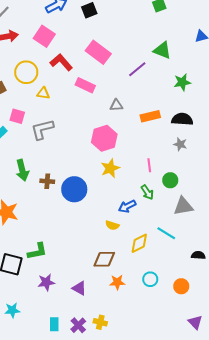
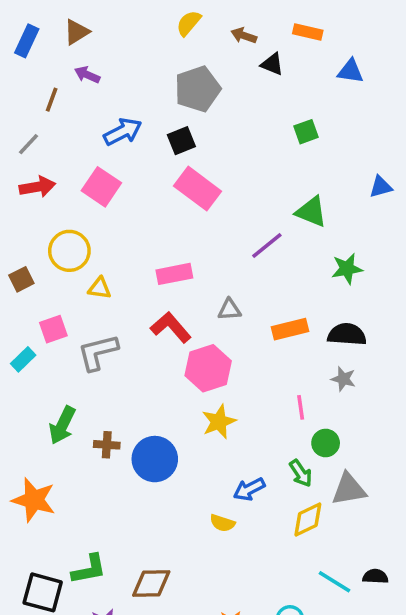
pink rectangle: (98, 52) -> (197, 189), moved
red L-shape: (61, 62) -> (171, 327), moved
pink rectangle: (85, 85) -> (174, 274), turned -36
pink square: (17, 116) -> (53, 329), turned -35
pink line: (149, 165) -> (301, 407), moved
green arrow: (22, 170) -> (62, 425), turned 40
green arrow: (147, 192) -> (301, 473), moved
cyan line: (166, 233) -> (334, 582), moved
yellow diamond: (139, 243) -> (308, 519), moved
brown diamond: (104, 259) -> (151, 584), moved

